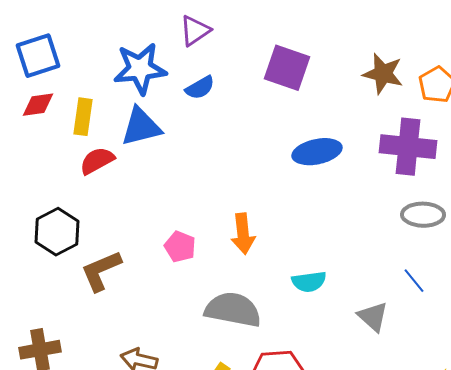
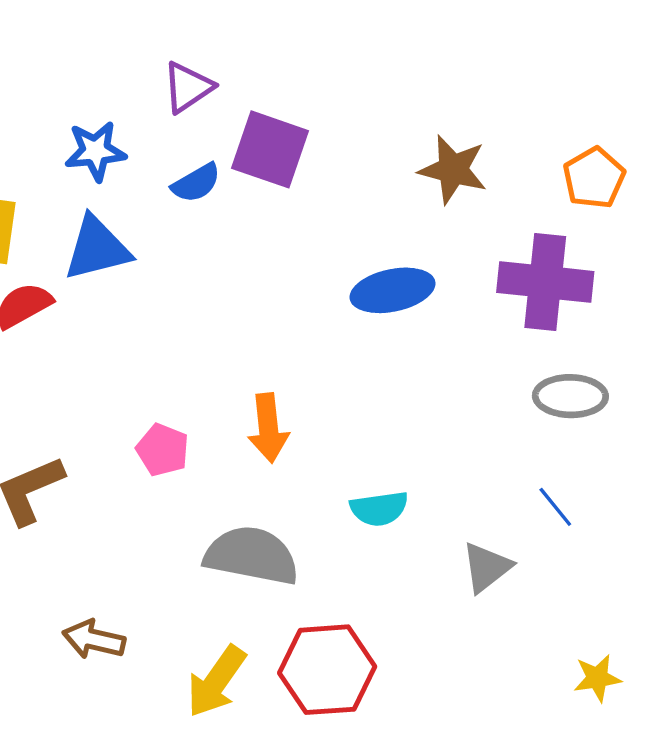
purple square: (287, 68) -> (270, 149), moved
blue star: (140, 69) -> (95, 151), size x0.7
brown star: (383, 74) -> (453, 170), moved
gray triangle: (373, 317) -> (487, 567), turned 40

